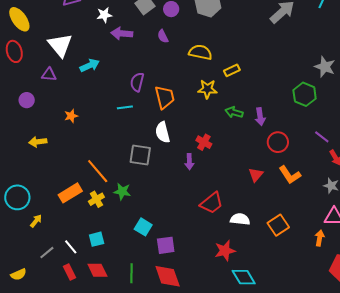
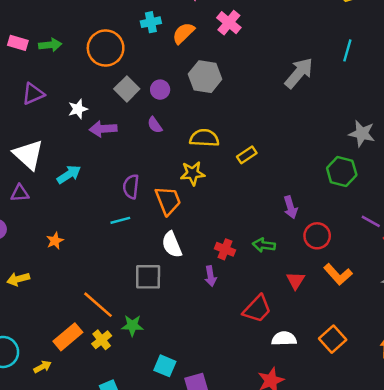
yellow star: (207, 89) -> (193, 173), moved
green arrow: (234, 112) -> (264, 245), moved
red trapezoid: (212, 203) -> (257, 309), moved
yellow arrow: (36, 221) -> (42, 367), moved, turned 32

